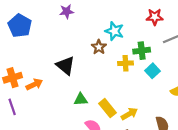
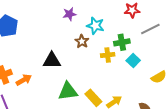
purple star: (67, 11) -> (69, 14), moved
black triangle: (65, 66) -> (52, 61), turned -36
green triangle: (81, 99) -> (68, 91), size x1.5

